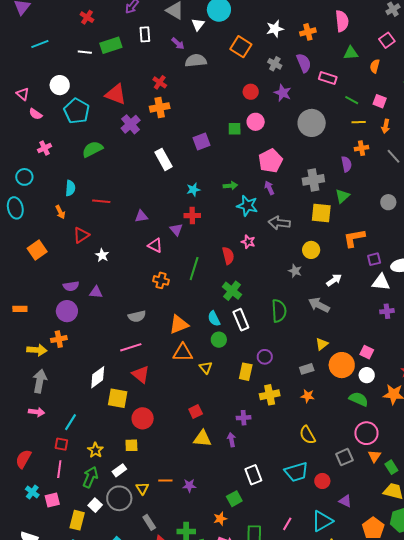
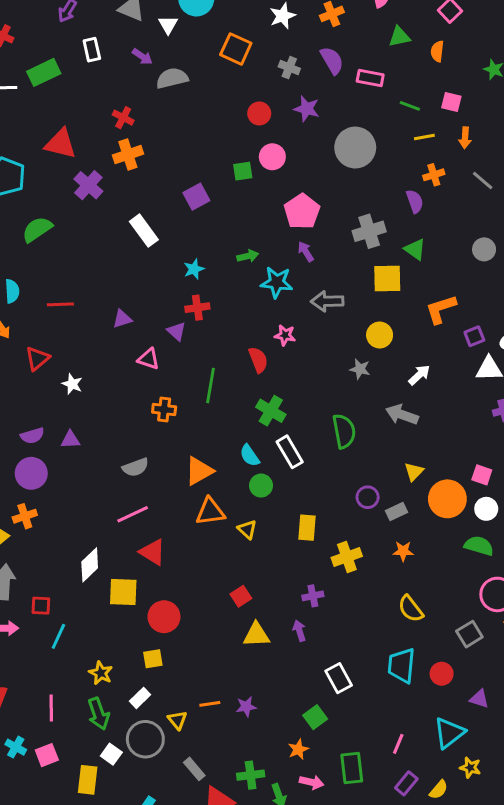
green triangle: (342, 196) -> (415, 249), turned -35
purple circle: (265, 357) -> (368, 497), moved
red square: (61, 444) -> (41, 606), moved
cyan trapezoid: (296, 472) -> (401, 665), turned 120
green arrow: (90, 477) -> (99, 714), turned 145

